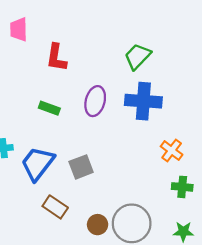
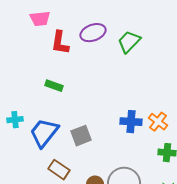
pink trapezoid: (19, 29) -> (40, 19), moved, turned -95
purple ellipse: (95, 101) -> (93, 33), moved, turned 55
blue cross: (143, 101) -> (131, 122), moved, size x0.7

